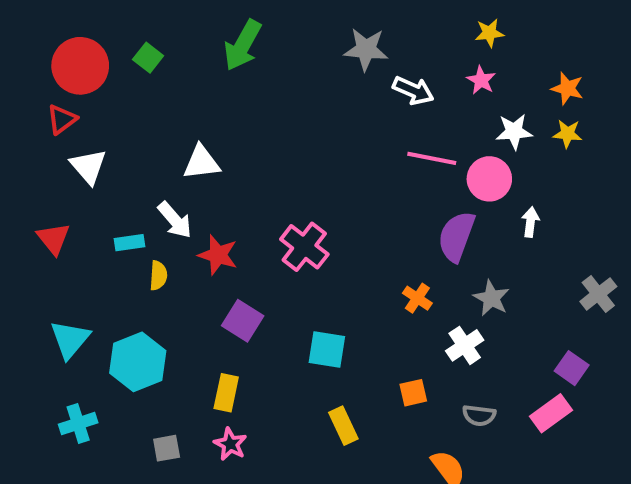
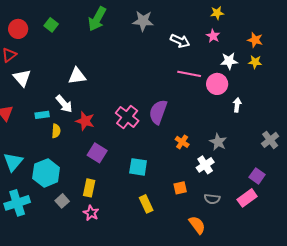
gray star: (366, 49) -> (143, 21), moved
red circle: (80, 66) -> (18, 29), size x0.7
purple semicircle: (456, 236) -> (158, 112), moved
cyan cross: (78, 424) -> (17, 203), size x1.4
gray square: (167, 448) -> (62, 201), moved, turned -32

